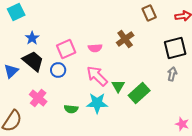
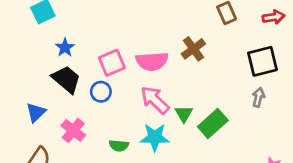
pink semicircle: (95, 48) -> (152, 61), size x1.6
blue triangle: (11, 71) -> (36, 112), moved

